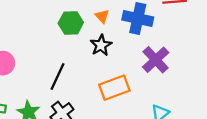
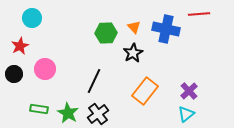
purple cross: (156, 60) -> (189, 91), moved, size x0.7
orange rectangle: (114, 88) -> (145, 91), turned -32

